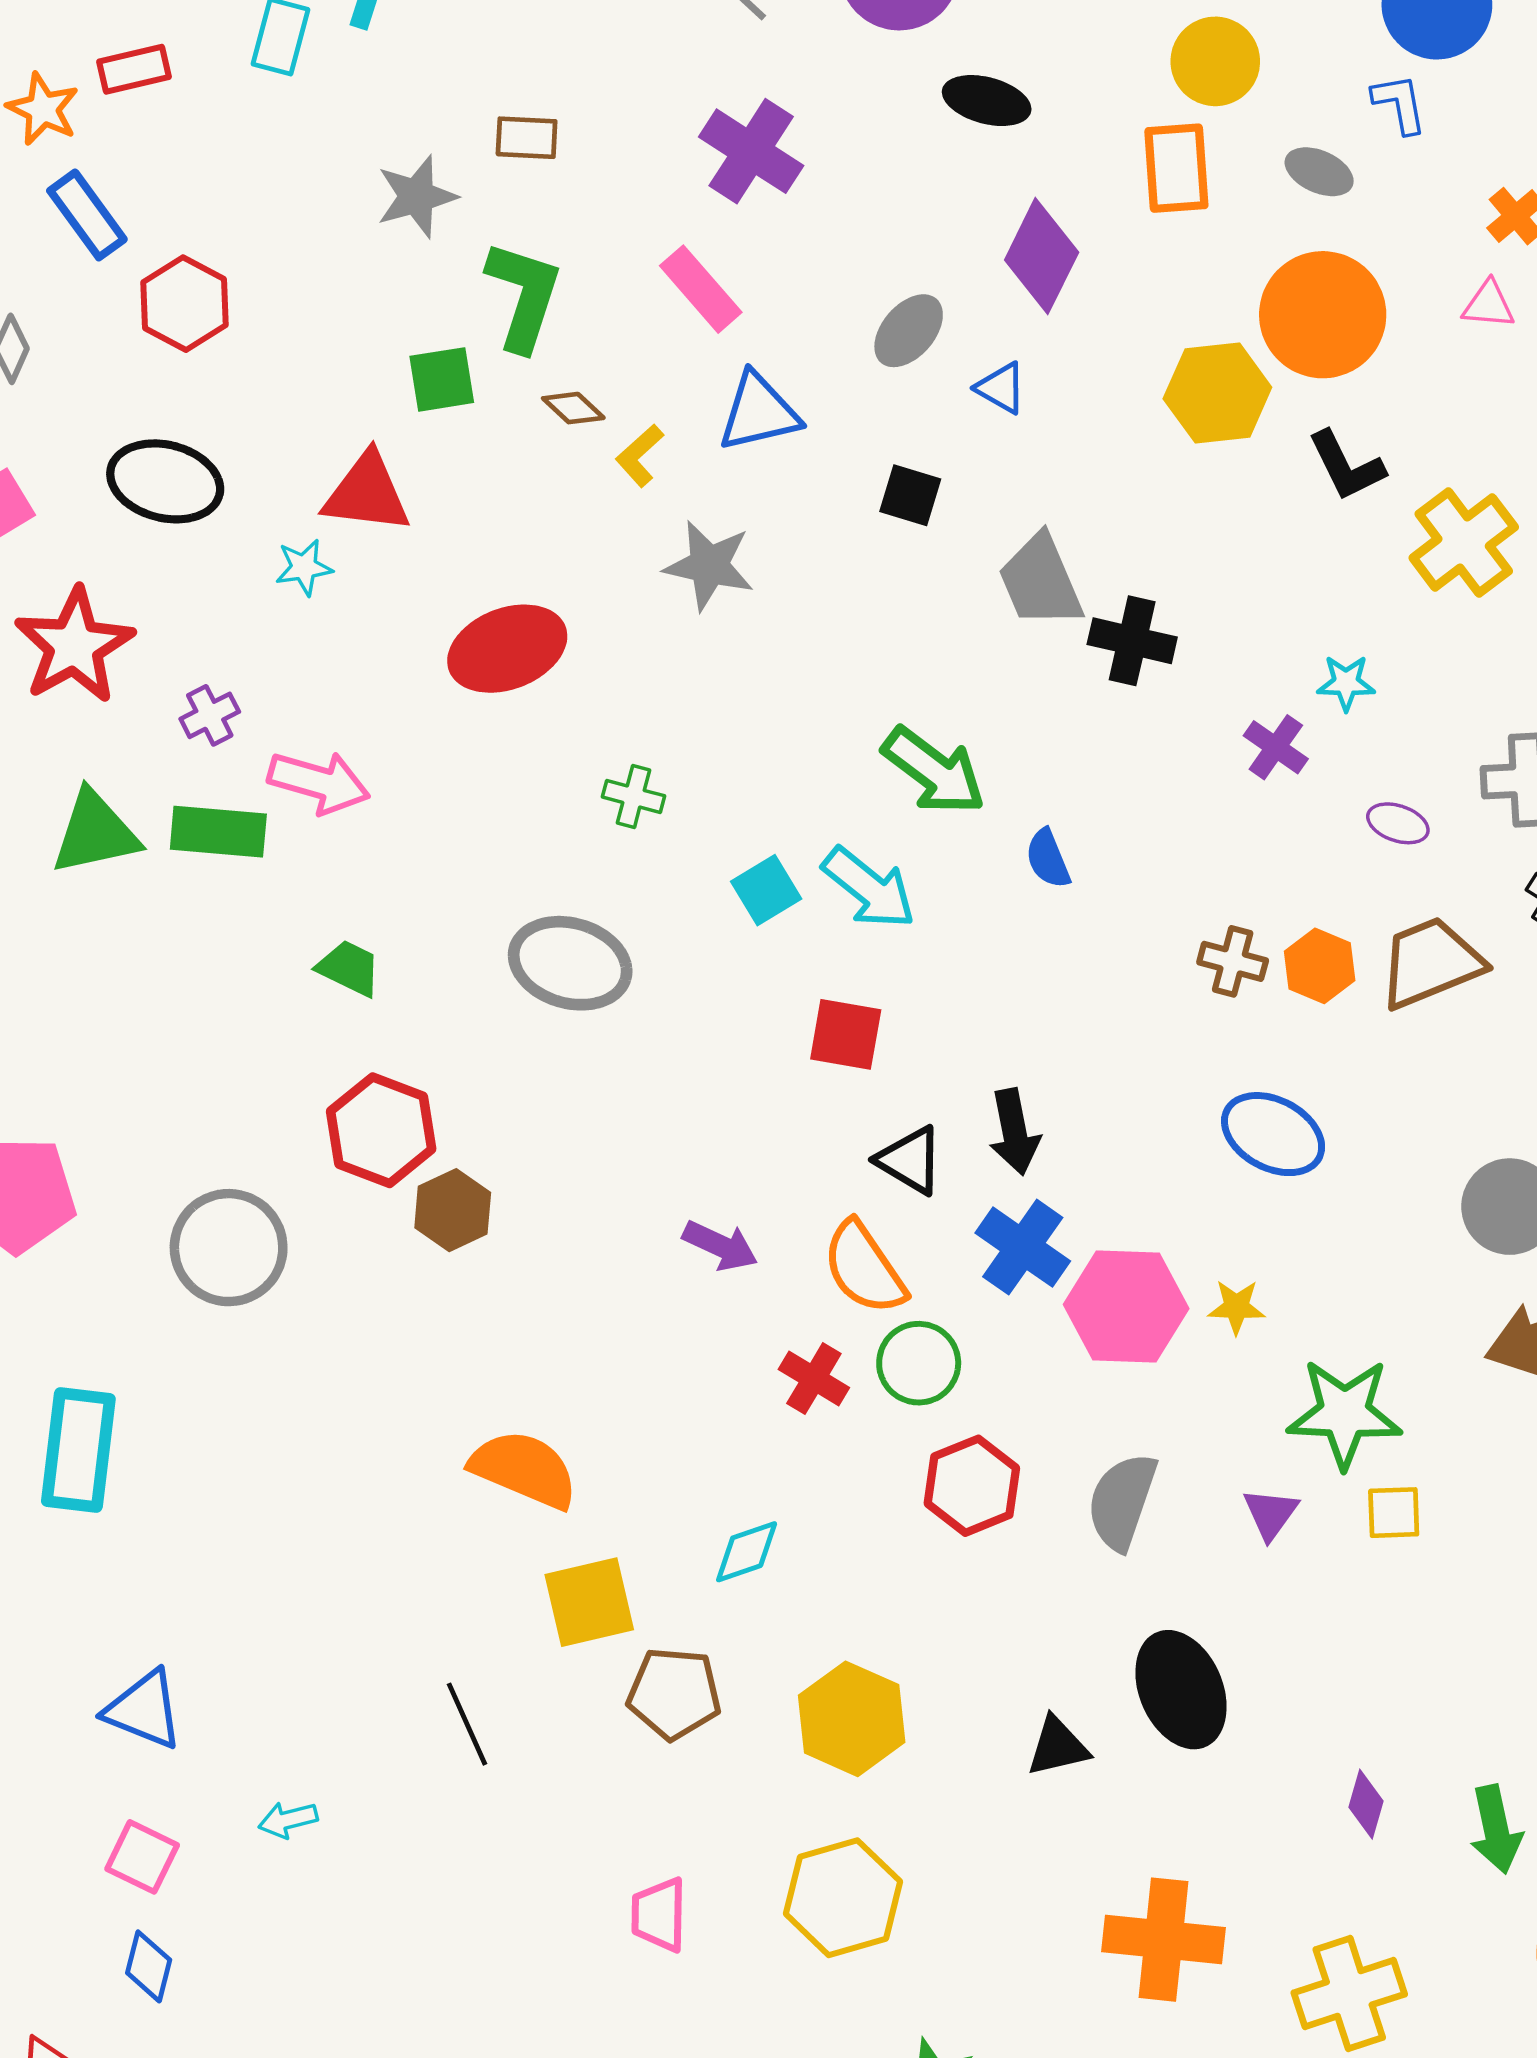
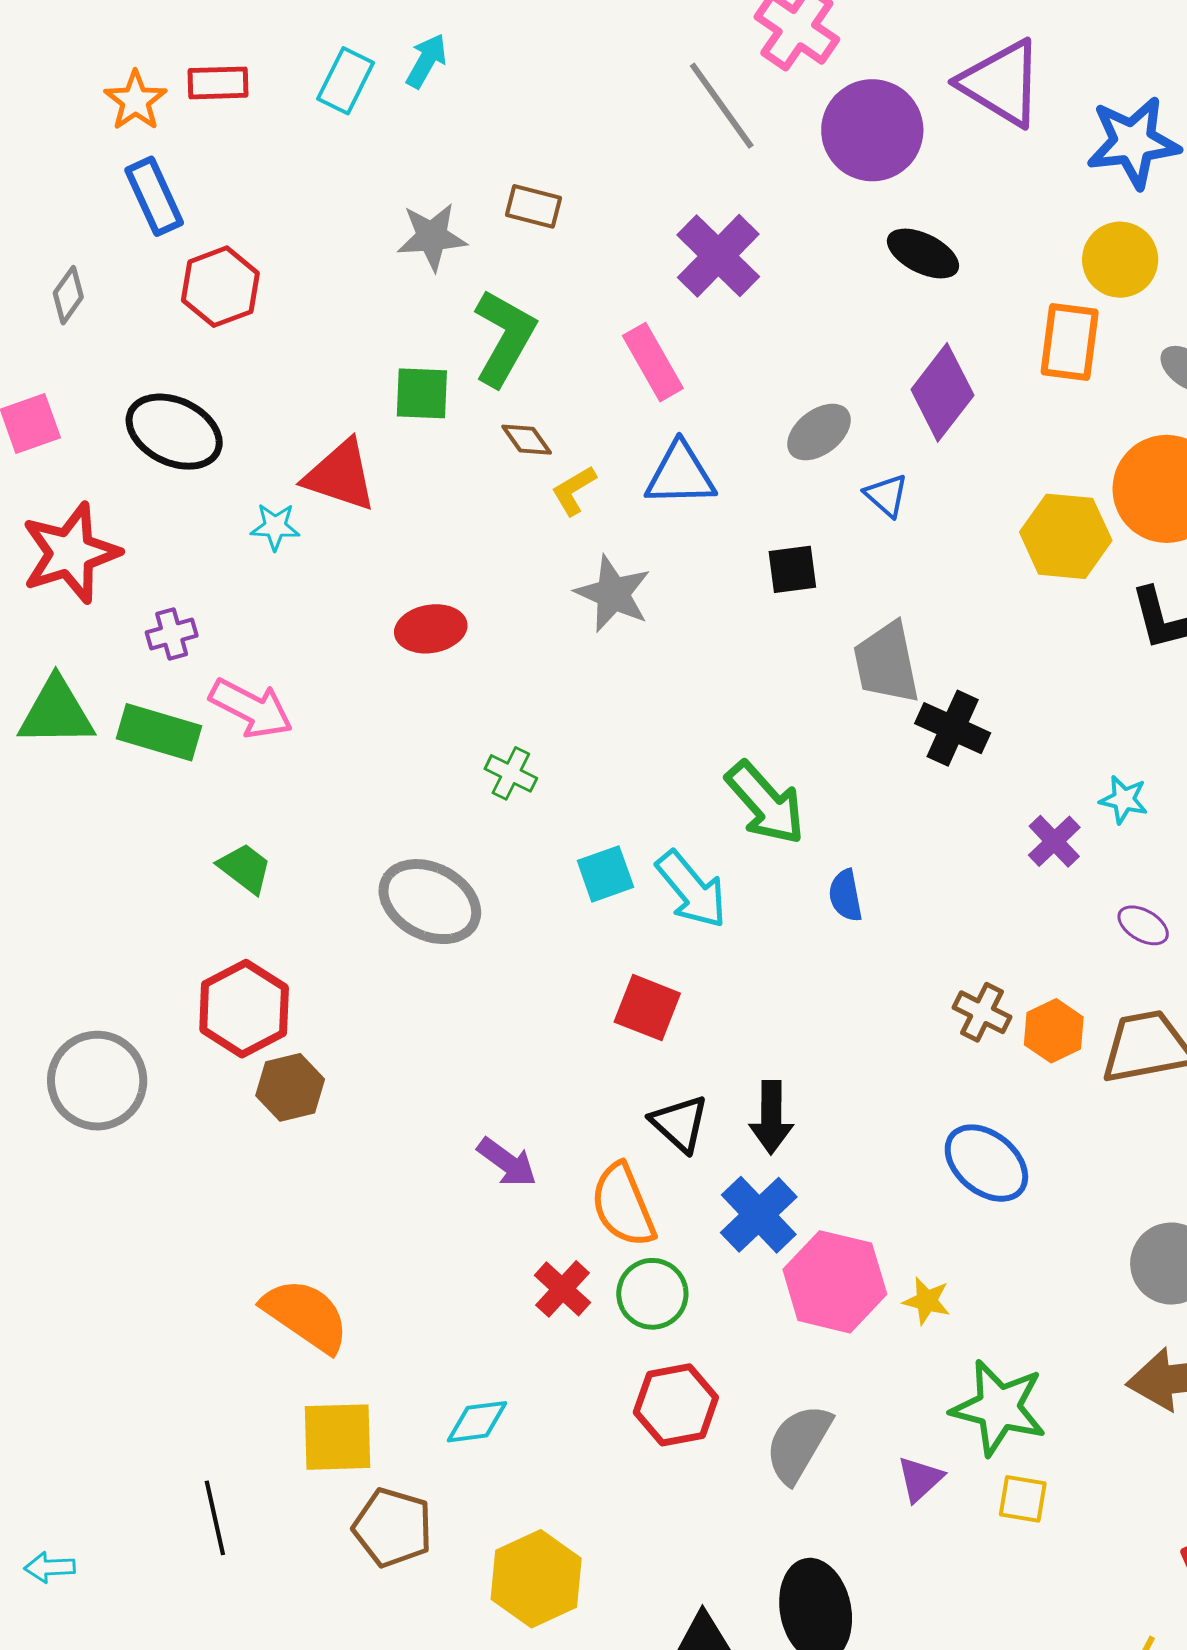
black square: (910, 495) -> (792, 569), turned -36
red ellipse: (507, 649) -> (431, 629), size x0.7

